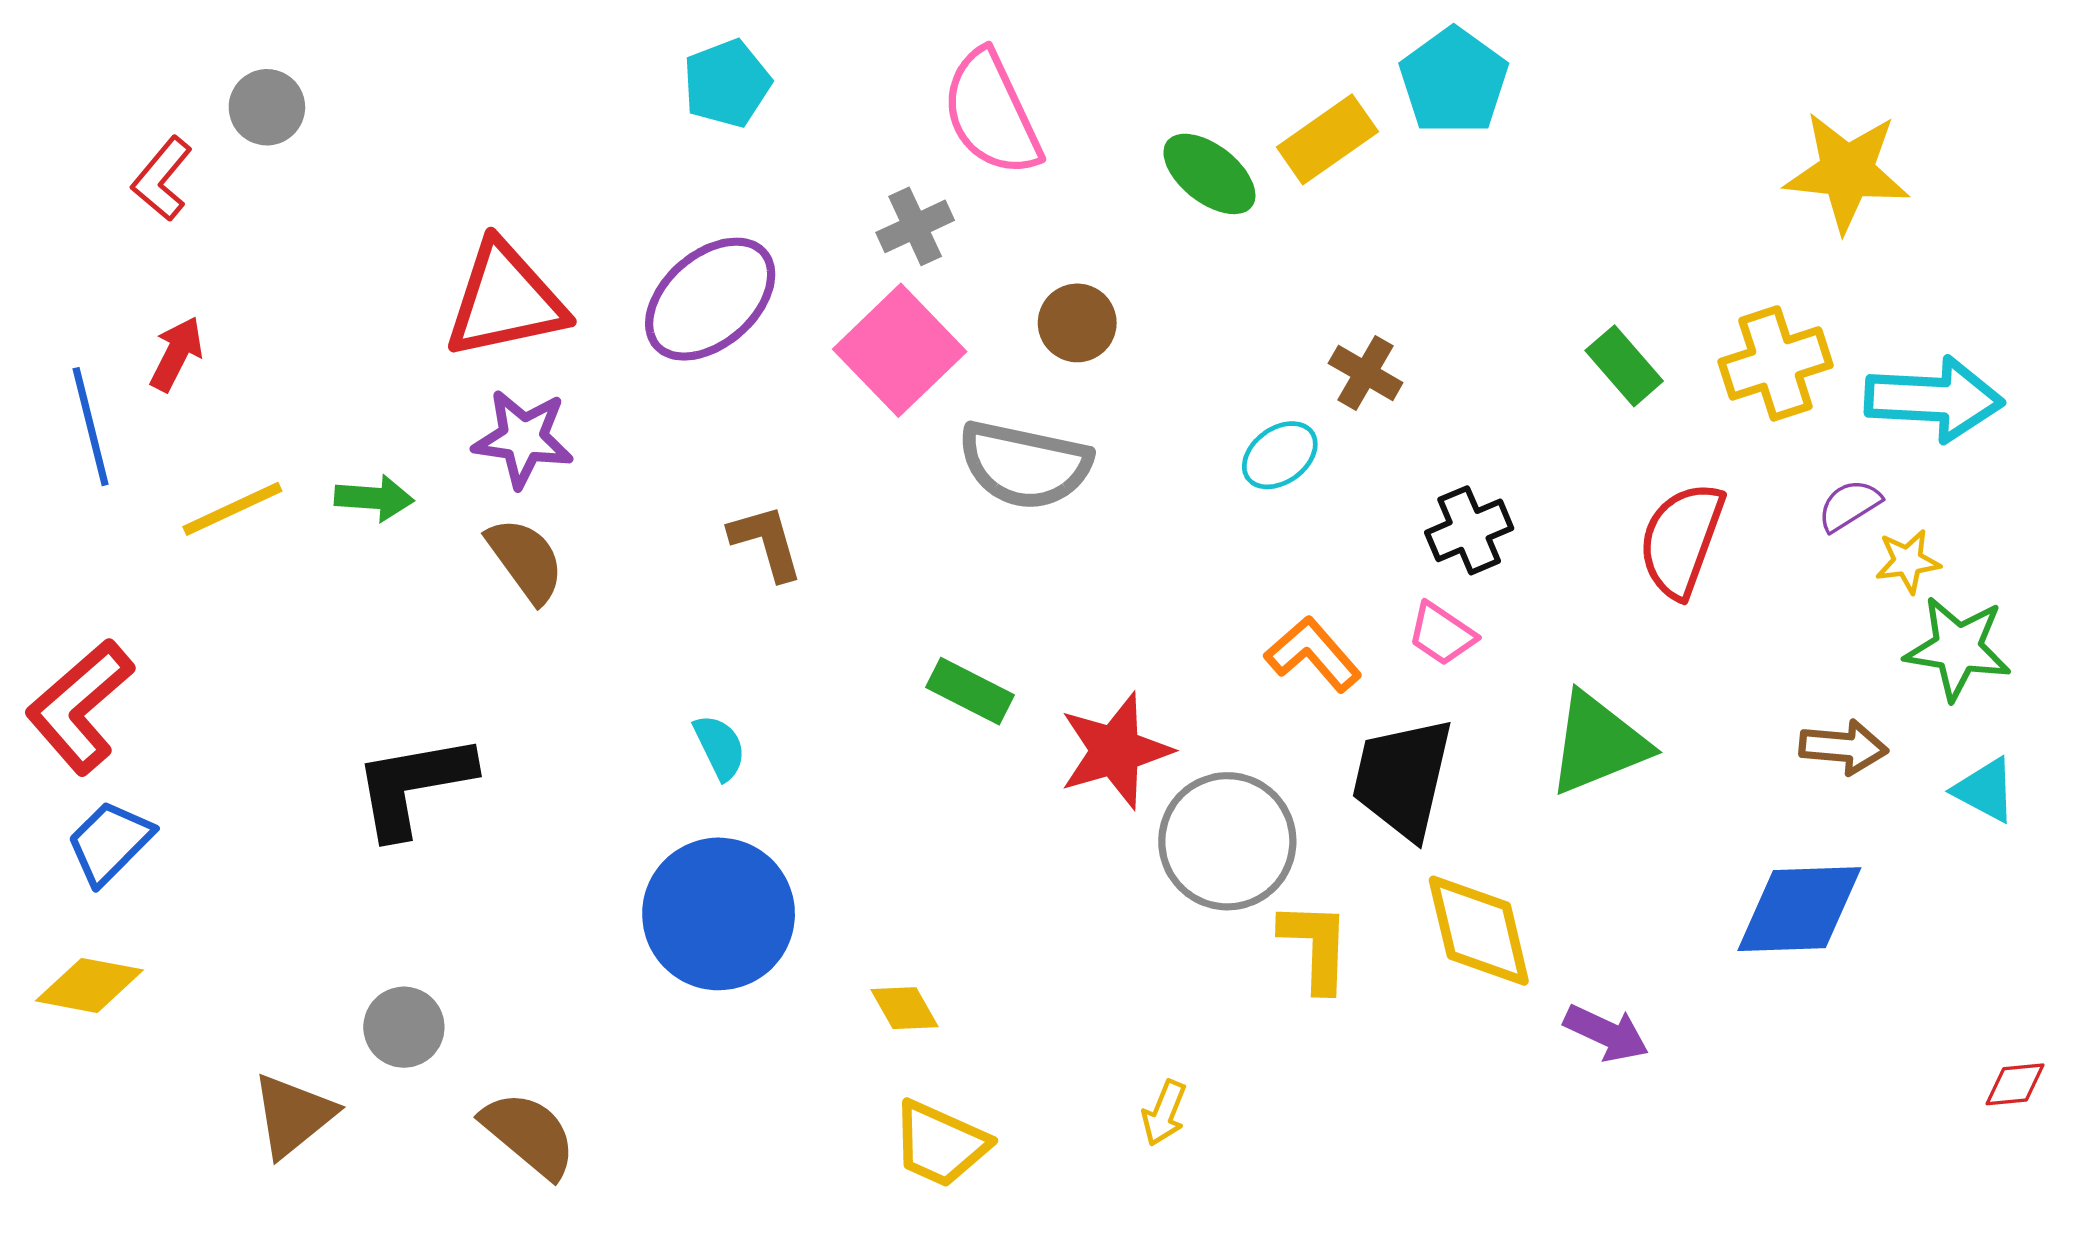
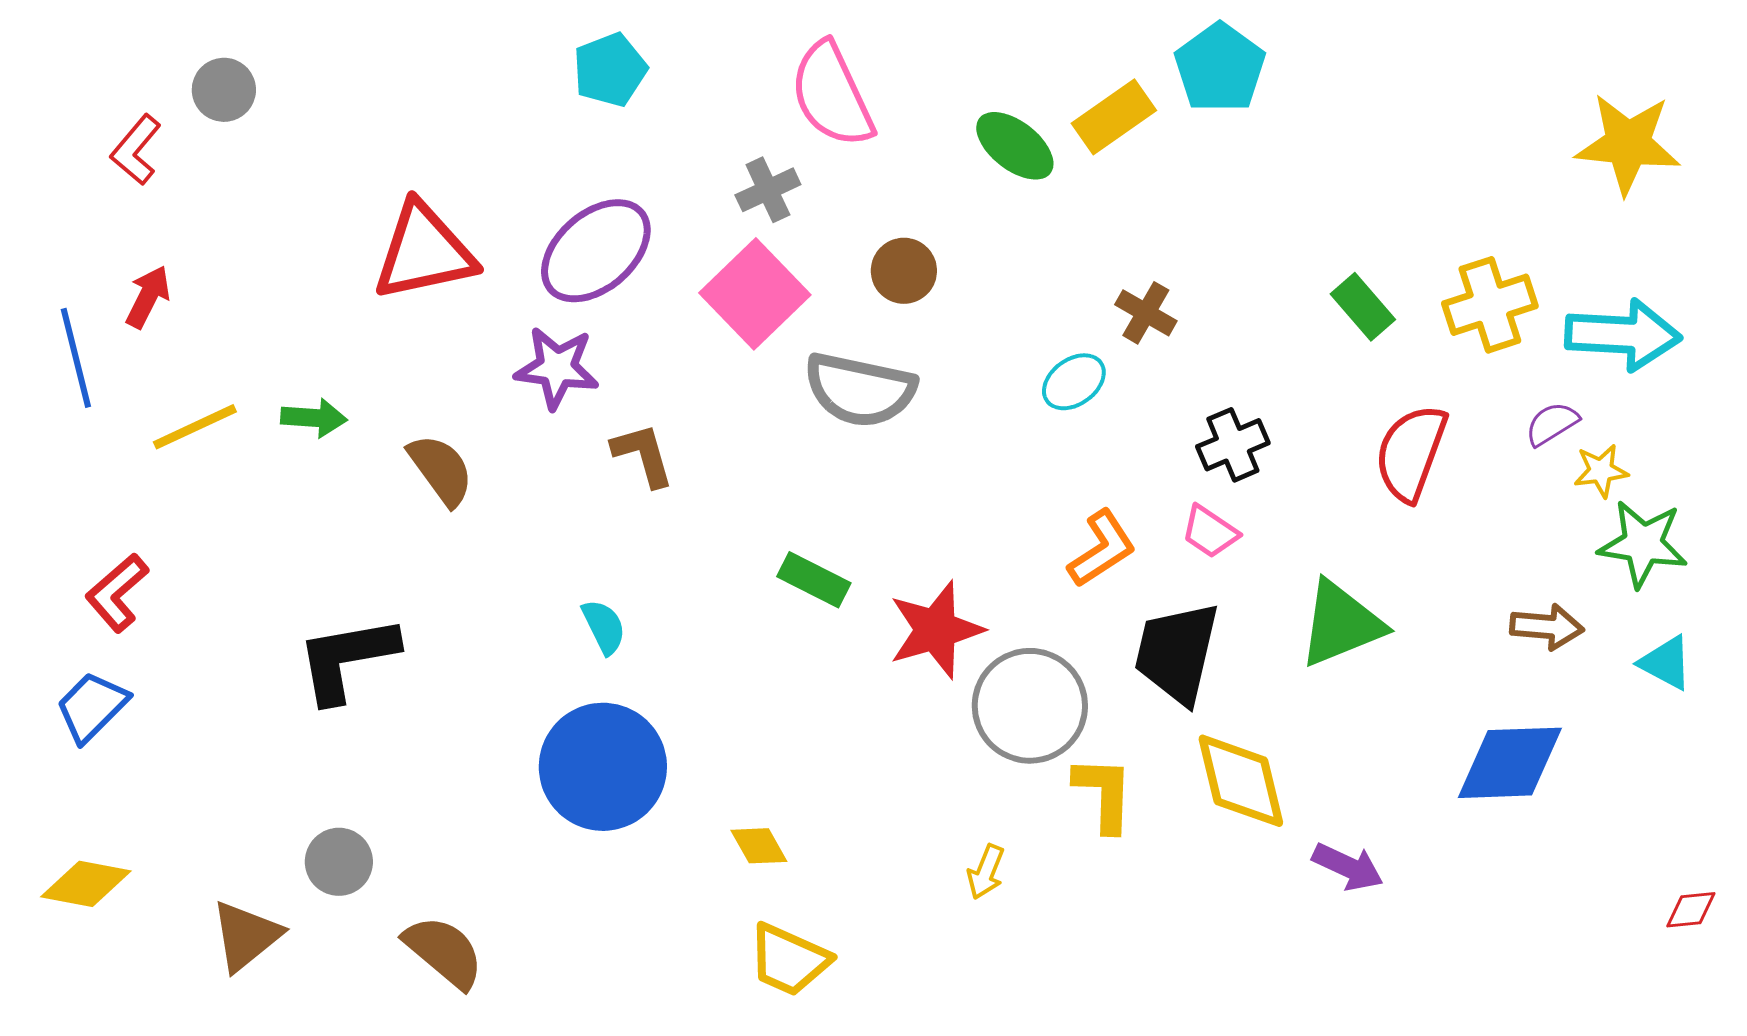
yellow star: (1847, 172) -> (1628, 144), moved
purple star: (523, 439) -> (557, 368), moved
orange L-shape: (1313, 654) -> (1102, 549), turned 98
red L-shape: (80, 707) -> (117, 593), moved, size x0.7
yellow diamond: (89, 985) -> (86, 884), moved
yellow arrow: (1164, 1113) -> (986, 872), moved

